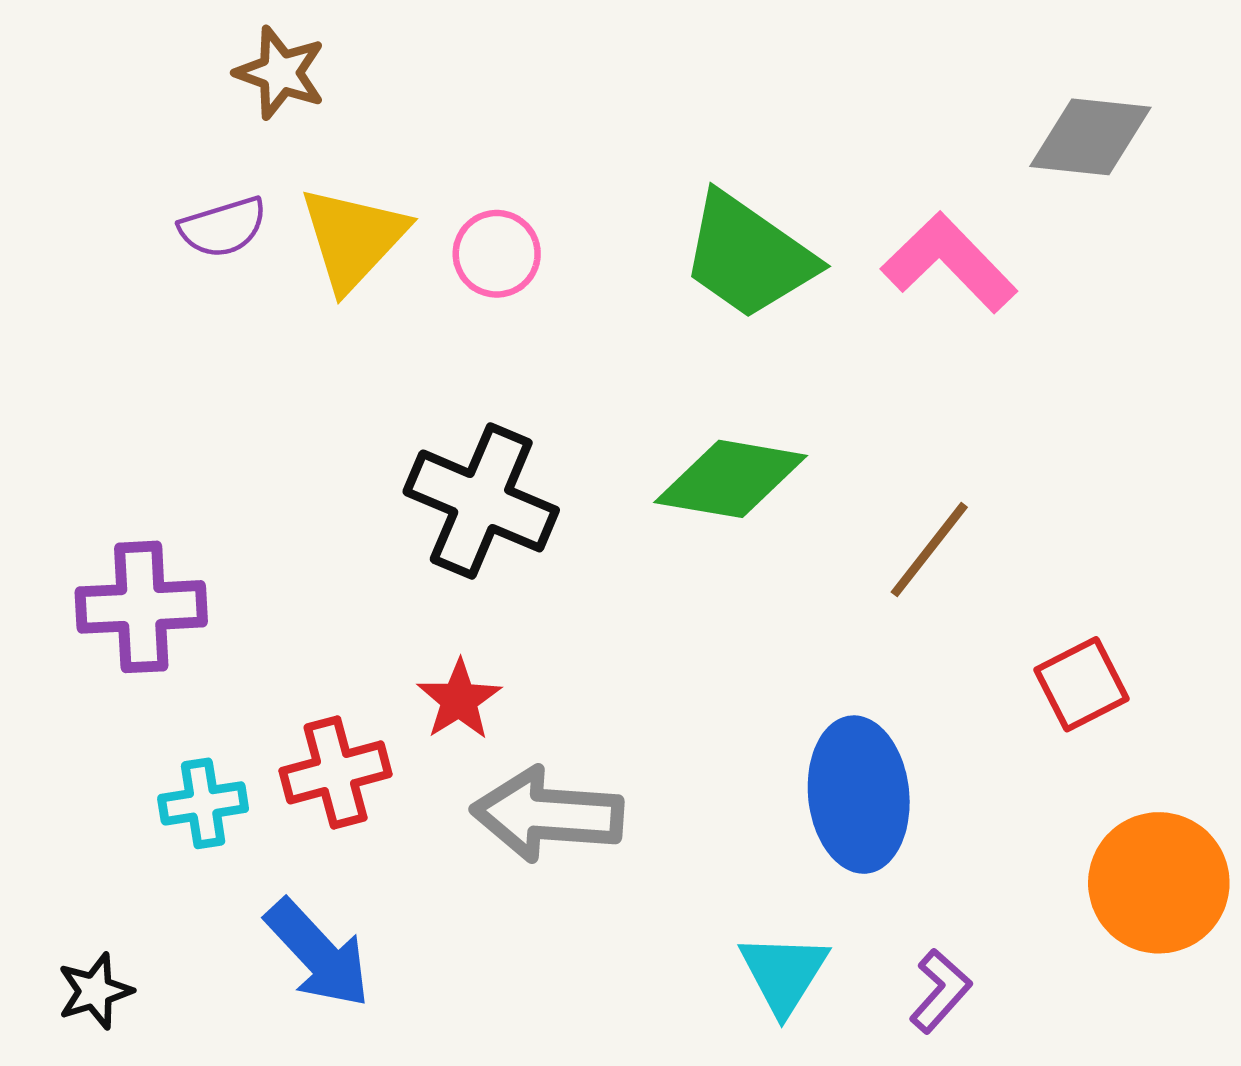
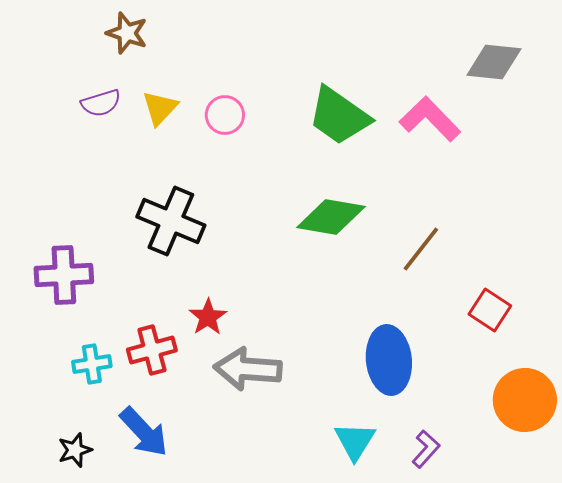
yellow triangle: (353, 238) -> (160, 108), size x0.7
black cross: (481, 501) -> (171, 221), moved
red square: (1082, 684) -> (490, 310), turned -30
black star: (95, 991) -> (75, 450), moved

